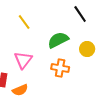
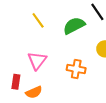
green semicircle: (58, 40) -> (74, 26), moved

